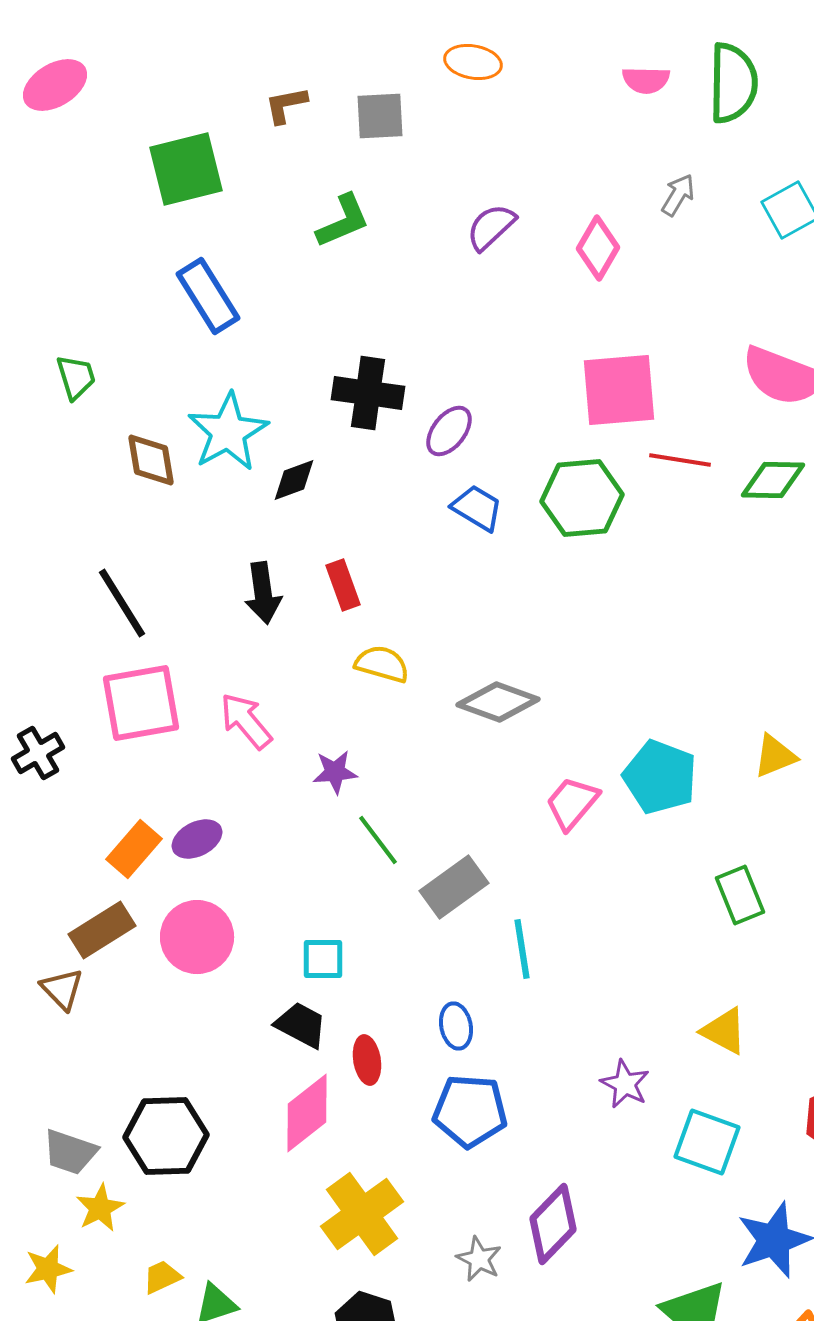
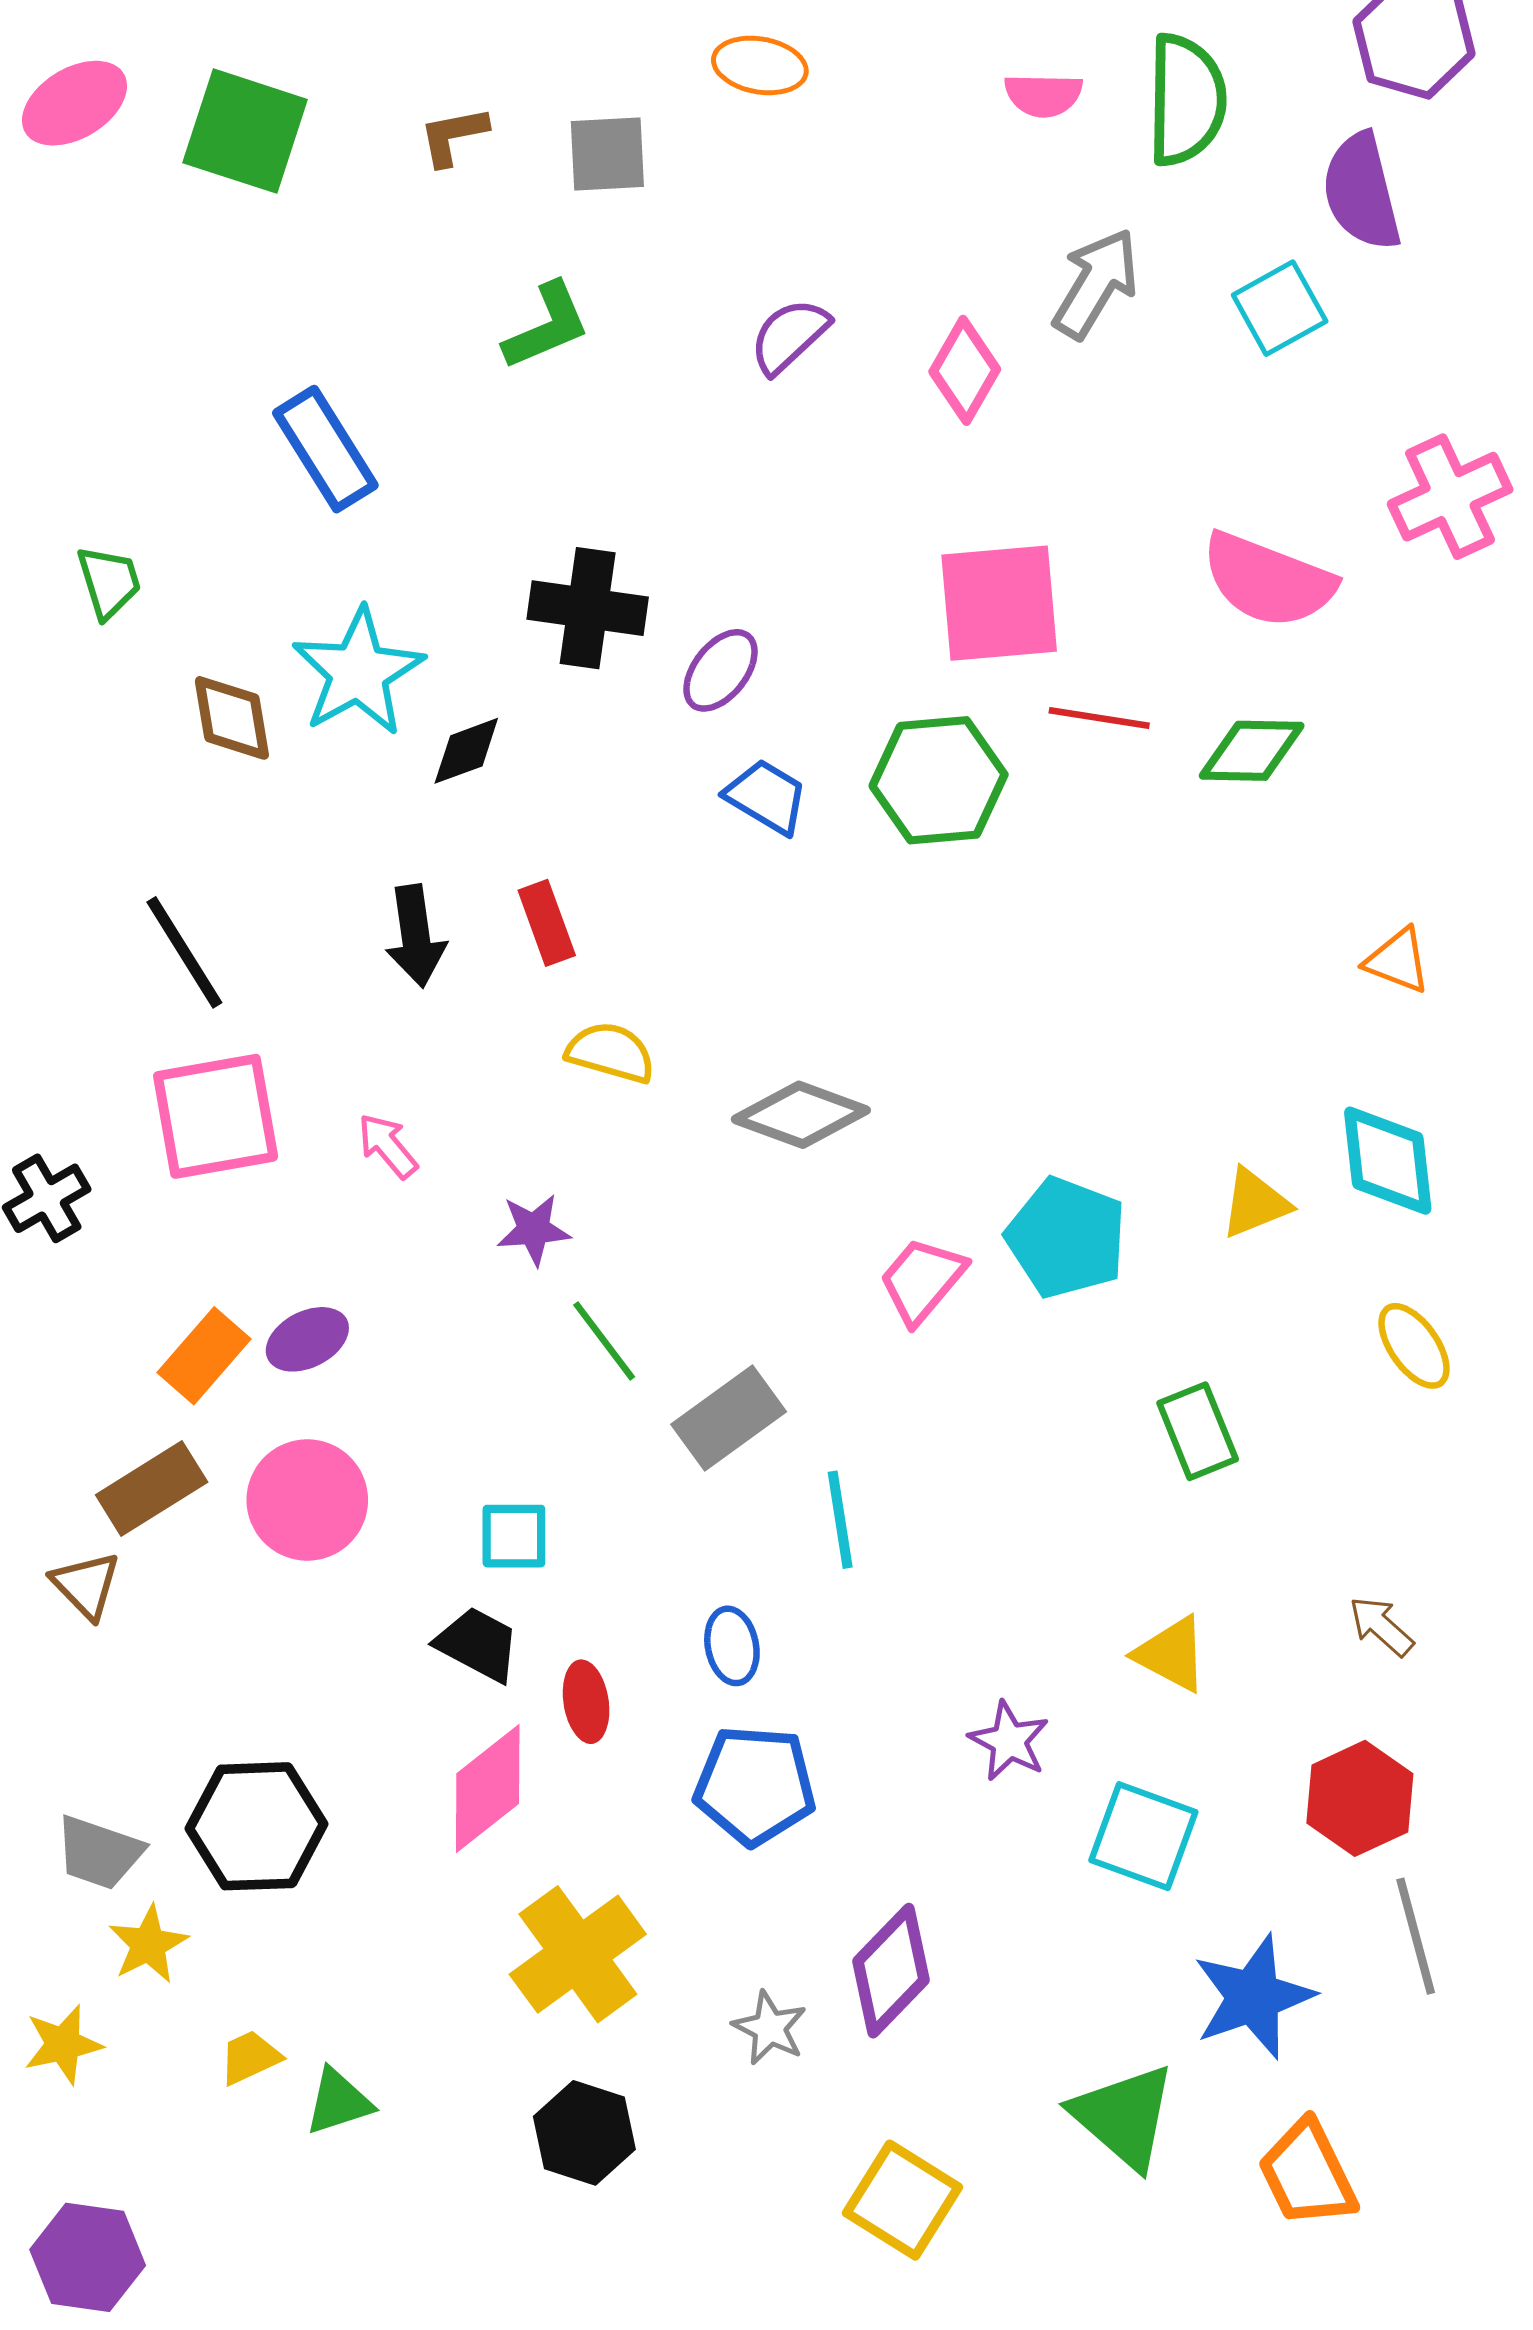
green square: (186, 169) -> (245, 131), moved, turned 32
gray arrow: (678, 195) -> (1096, 284), size x1.6
pink arrow: (246, 721) -> (388, 1146), size x0.7

